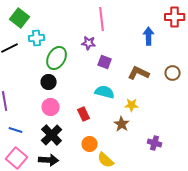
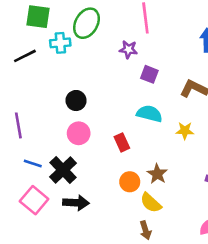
green square: (20, 18) -> (38, 17), turned -30
green ellipse: (57, 58) -> (86, 23), moved
brown star: (122, 124) -> (157, 174), moved
black cross: (52, 135) -> (63, 170), moved

